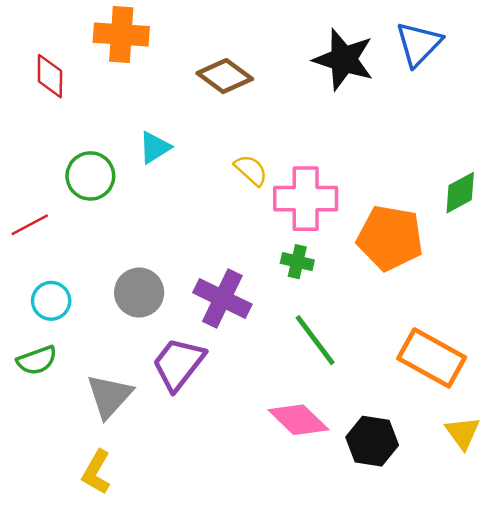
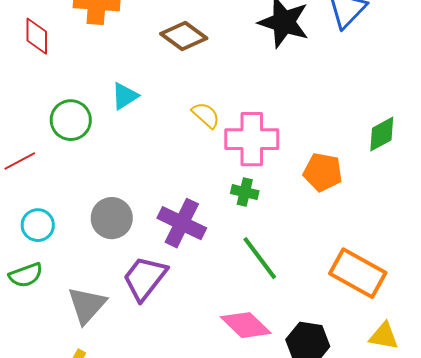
orange pentagon: (390, 238) -> (323, 172), size x0.7
yellow triangle: (463, 433) -> (384, 336), turned -44

